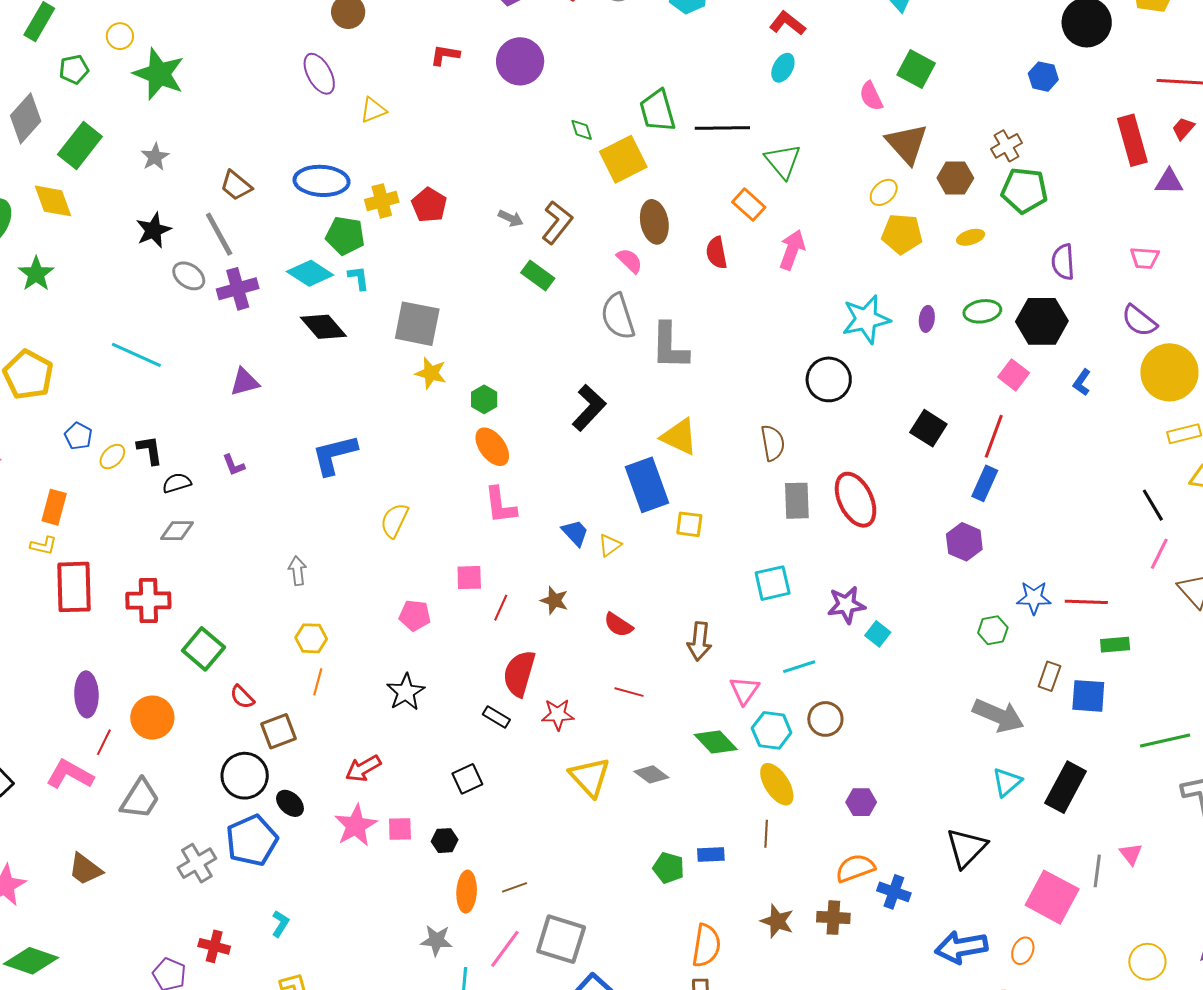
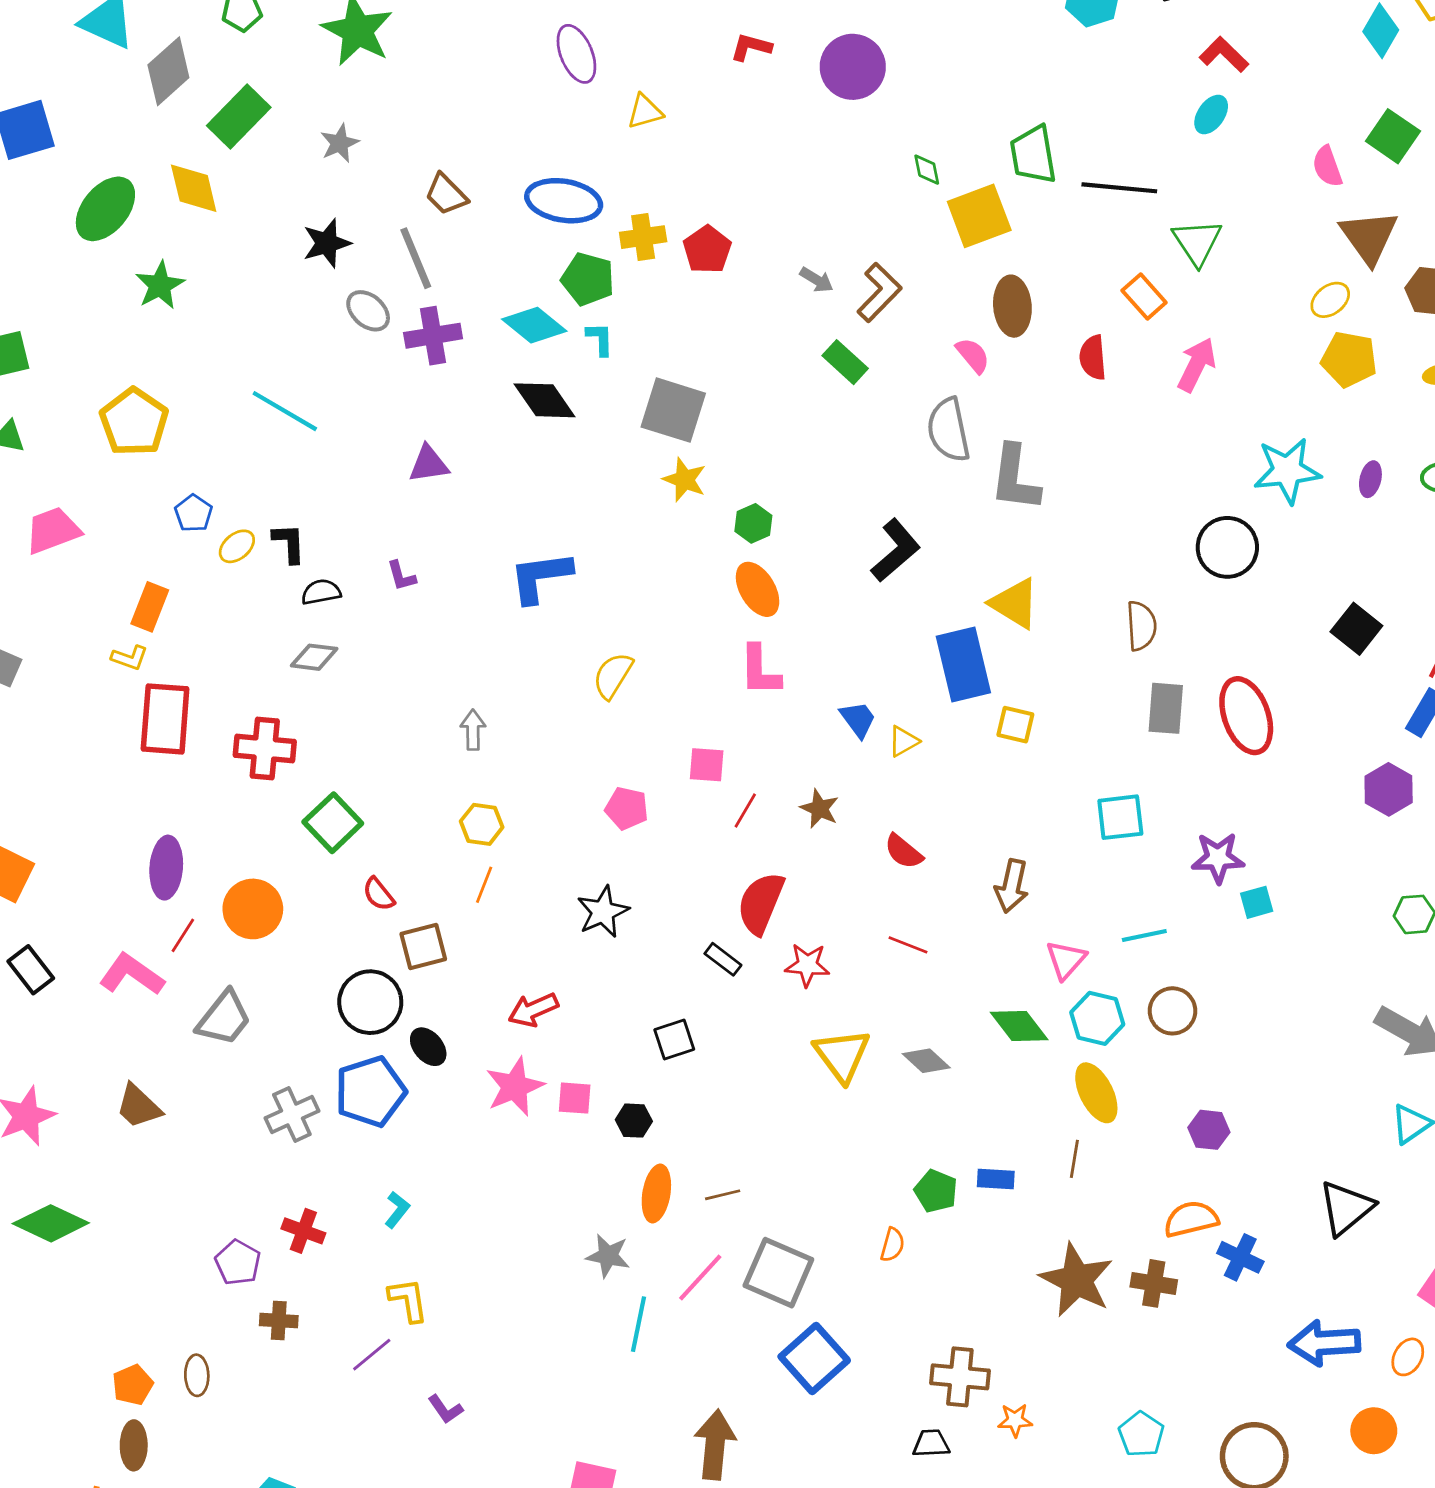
cyan square: (878, 634) -> (1257, 902), turned 30
brown star: (777, 921) -> (1076, 1280), size x1.6
orange semicircle: (706, 946) -> (892, 1245), moved, size x0.6

